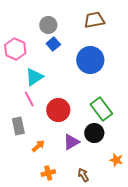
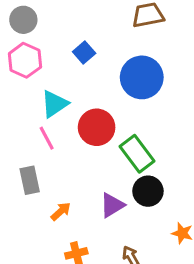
gray circle: (48, 25) -> (23, 20), moved
green rectangle: (101, 109) -> (137, 154), moved
red circle: (58, 110) -> (97, 127), moved

